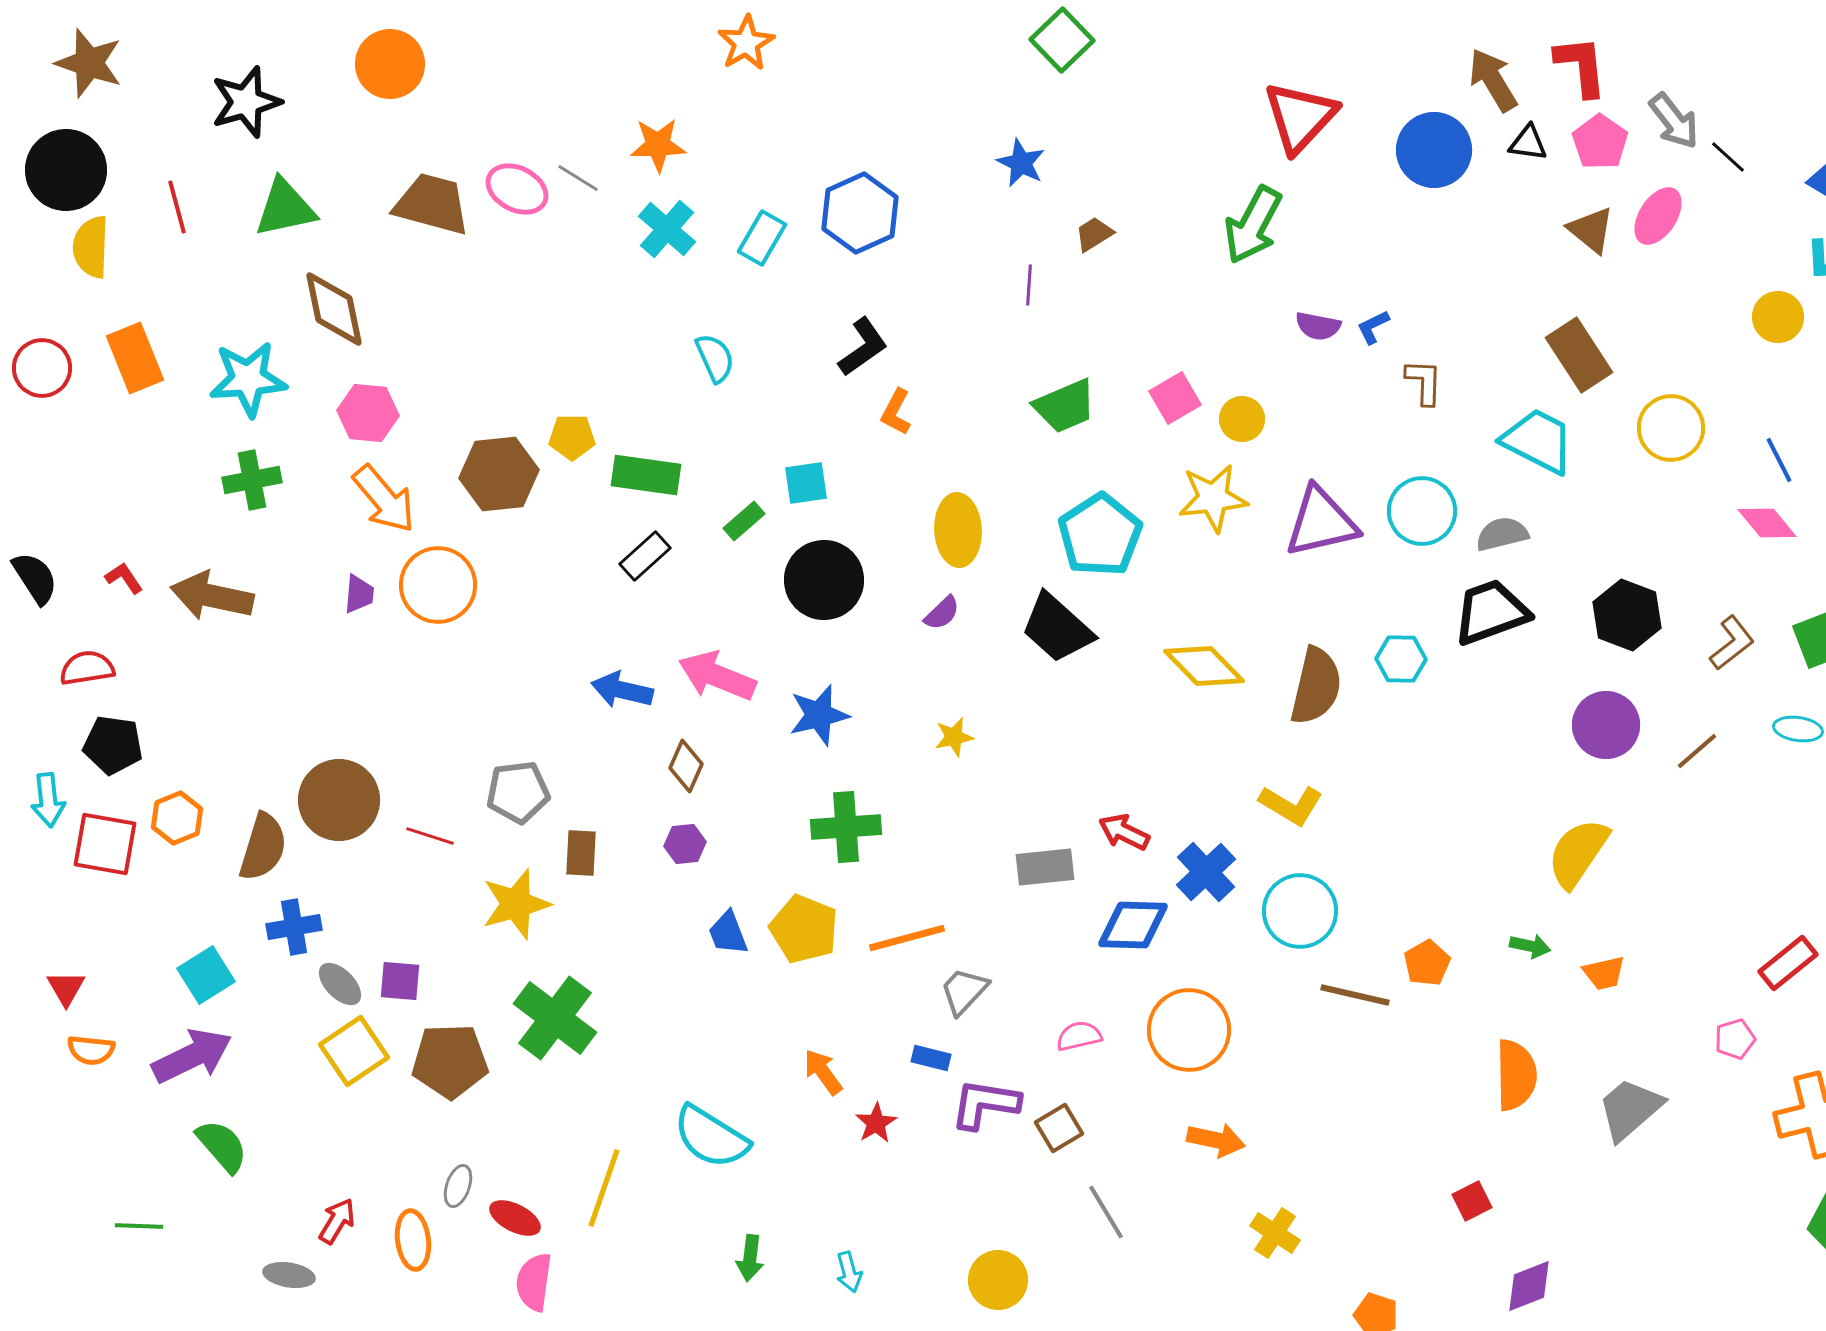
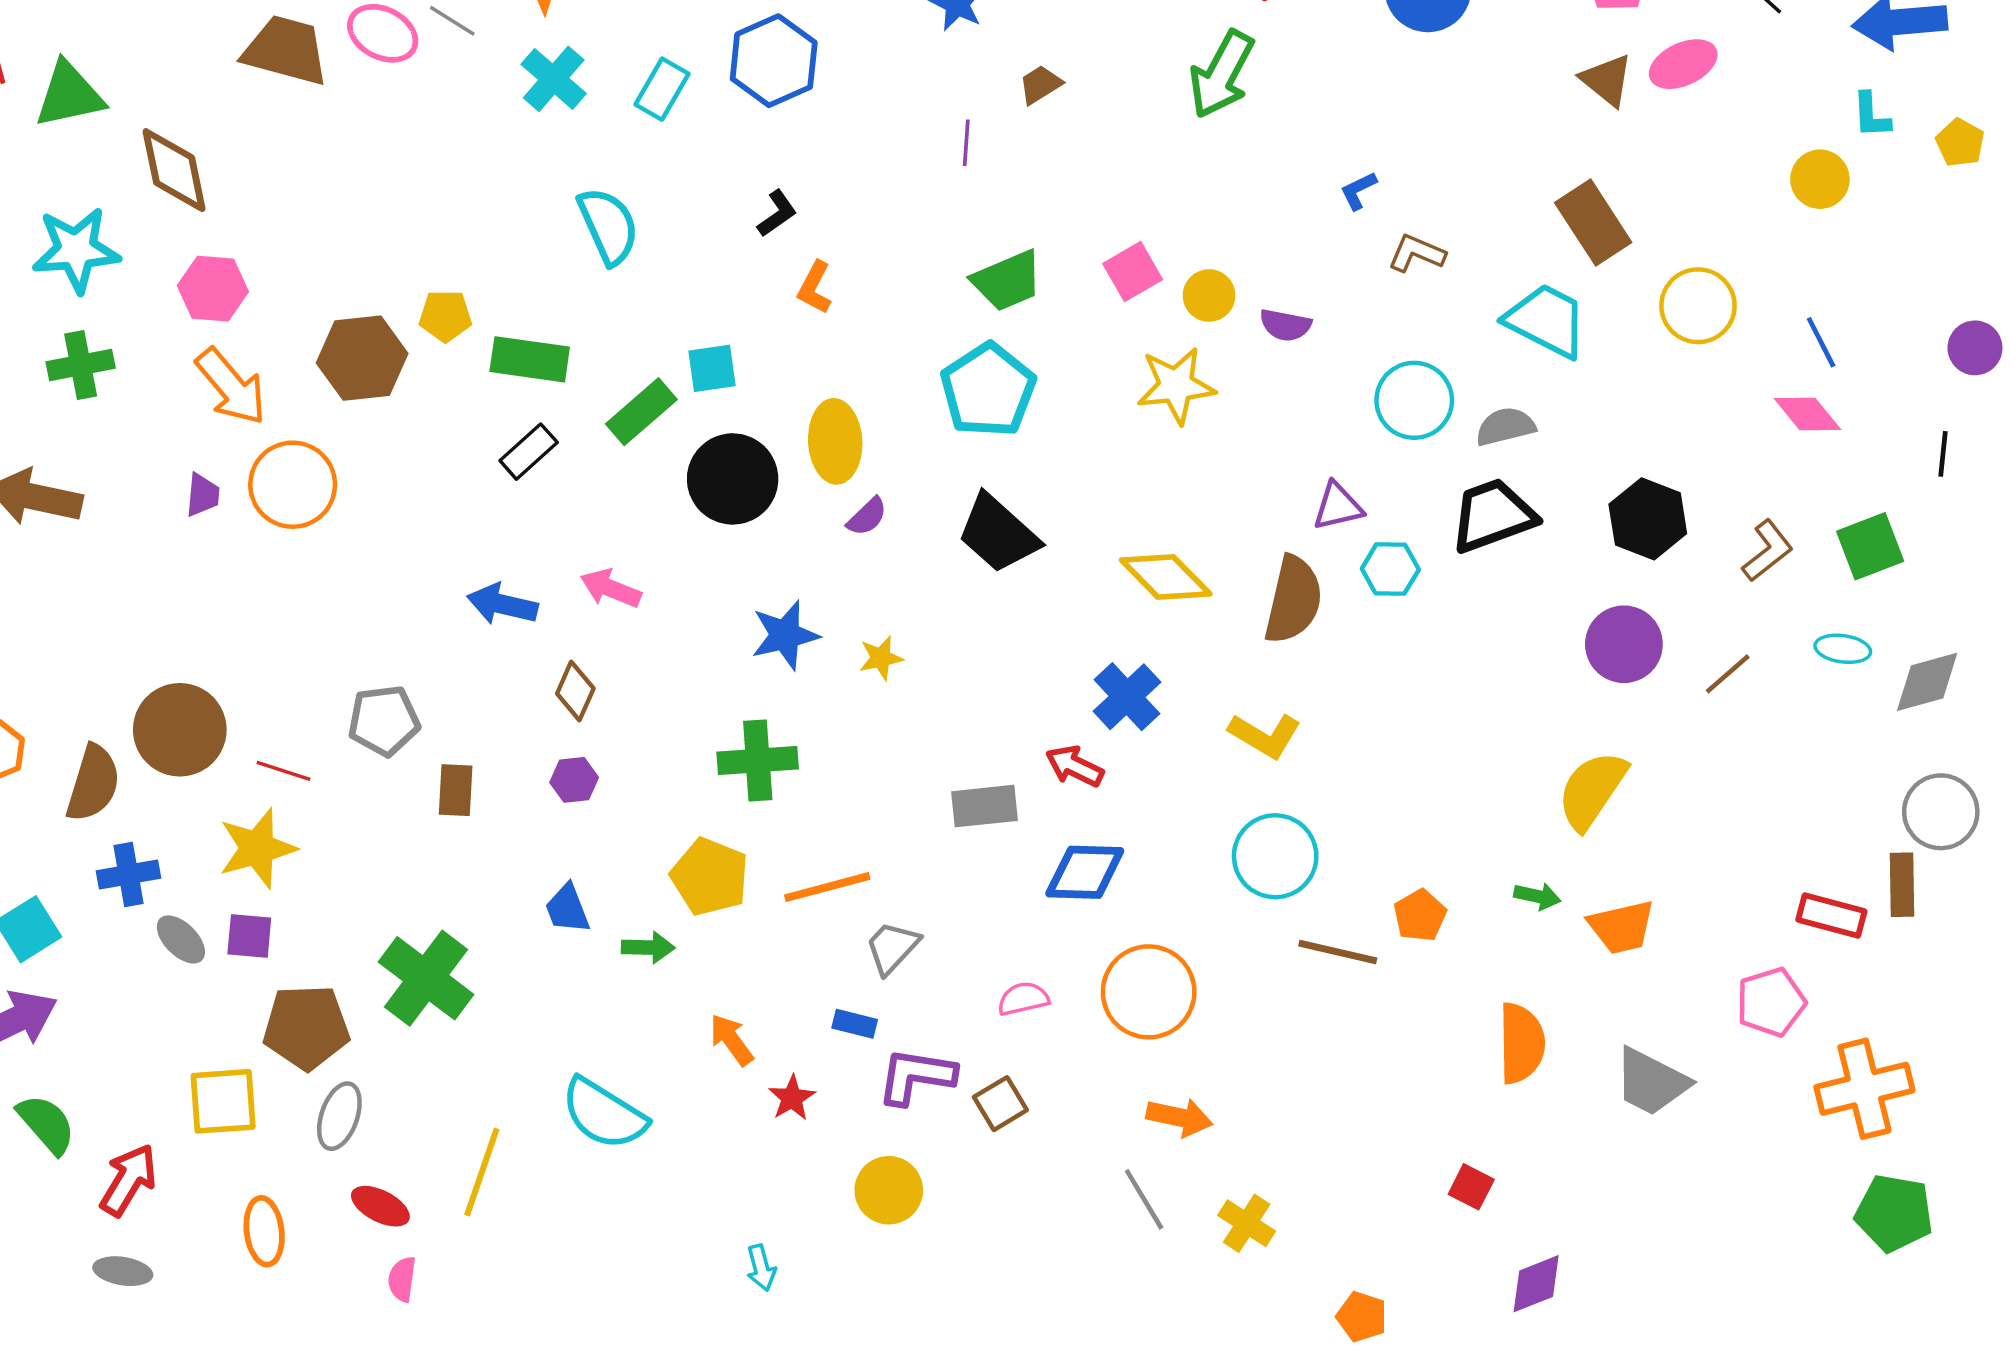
green triangle: (285, 208) -> (69, 95), moved
pink ellipse: (1658, 216) -> (1683, 64), turned 32
purple semicircle: (1318, 326) -> (1285, 325), moved
black L-shape: (863, 347) -> (777, 213), size x0.7
cyan semicircle: (715, 358) -> (608, 226), size x1.4
brown L-shape: (1424, 382) -> (1416, 253), turned -69
green rectangle: (744, 521) -> (641, 412), size x1.5
purple triangle: (1321, 522) -> (1338, 506), moved, size x0.6
yellow ellipse: (958, 530) -> (835, 441), moved
cyan pentagon: (1100, 535) -> (988, 390), moved
pink arrow: (717, 676) -> (611, 588), size x0.7
blue star: (819, 715) -> (785, 635), moved
blue cross: (1206, 872) -> (1127, 697), moved
yellow star: (516, 904) -> (257, 848), moved
blue trapezoid: (728, 933) -> (567, 909), moved
red rectangle: (1788, 963) -> (1831, 916), turned 54
orange trapezoid: (1604, 973) -> (1622, 927), size x1.4
pink pentagon: (1735, 1039) -> (1771, 1002), size x1.5
yellow square: (354, 1051) -> (223, 1101), moved, turned 30
gray trapezoid: (1630, 1109) -> (1651, 1082), turned -112
gray ellipse: (458, 1186) -> (339, 1116), moved, size x1.4
red square: (1472, 1201) -> (1471, 1187), turned -36
gray line: (1106, 1212) -> (1144, 1199), moved
red arrow: (337, 1221) -> (129, 1180), moved, size x1.4
green arrow: (750, 1258) -> (648, 947), moved, turned -96
yellow circle: (998, 1280) -> (889, 1190), moved
pink semicircle: (534, 1282) -> (402, 1279), size x0.7

